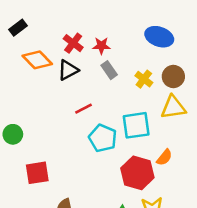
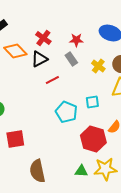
red star: (101, 46) -> (76, 40), moved
red line: (83, 109) -> (52, 80), moved
cyan square: (136, 125) -> (92, 102), size x0.6

